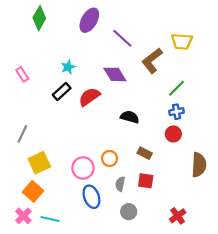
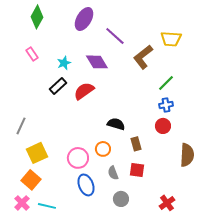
pink rectangle: (22, 74) -> (32, 54), moved
purple diamond: (115, 74) -> (97, 62), moved
black semicircle: (130, 117) -> (116, 124), moved
brown rectangle: (145, 153) -> (136, 144), turned 48
gray semicircle: (120, 184) -> (113, 173), turned -32

